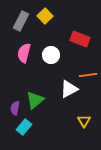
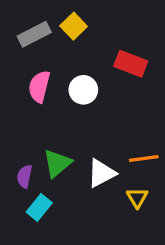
gray rectangle: (21, 21) -> (34, 34), turned 36
orange line: (88, 75) -> (144, 158), moved
white triangle: (69, 89) -> (101, 173), moved

